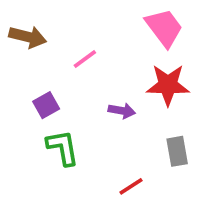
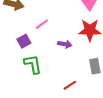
pink line: (85, 59) -> (42, 24), moved

